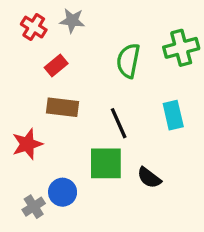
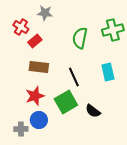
red cross: (34, 27) -> (21, 27), moved
red star: (27, 144) -> (35, 96), moved
green square: (106, 163) -> (66, 102), turned -30
gray cross: (34, 207) -> (21, 129), turned 32

